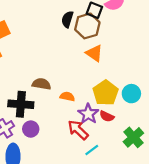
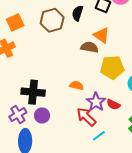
brown hexagon: (87, 26) -> (52, 20), moved
orange triangle: (94, 53) -> (102, 35), moved
brown semicircle: (41, 84) -> (89, 47), moved
yellow pentagon: (106, 93) -> (112, 67), moved, turned 30

